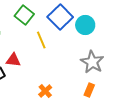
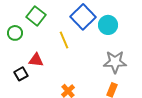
green square: (24, 15) -> (36, 16), moved
gray star: (92, 62) -> (115, 62), turned -30

